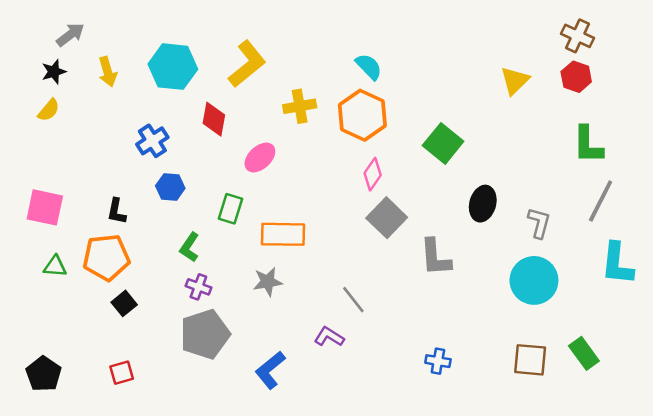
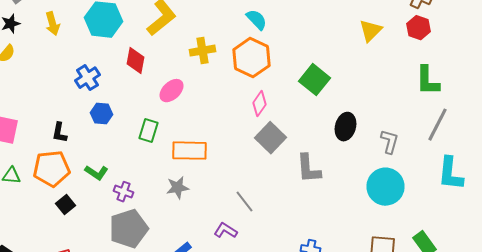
green L-shape: (190, 247) -> (96, 173), moved, turned -90

